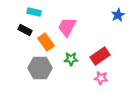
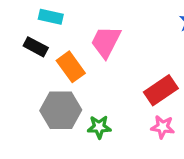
green star: (71, 59) -> (99, 127), moved

